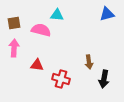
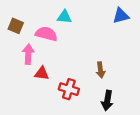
brown square: (14, 23) -> (16, 26), turned 32
pink arrow: (14, 48) -> (28, 54), moved
black arrow: (104, 79) -> (107, 100), moved

